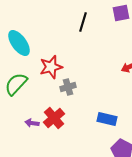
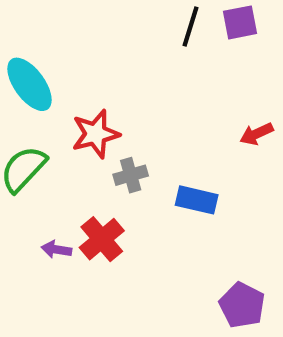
black line: (83, 22) -> (190, 27), moved
blue rectangle: (107, 119) -> (197, 200), moved

